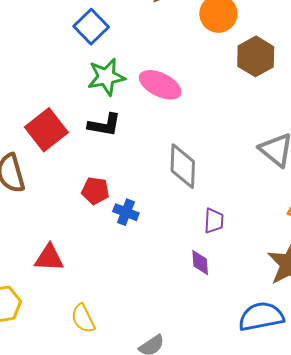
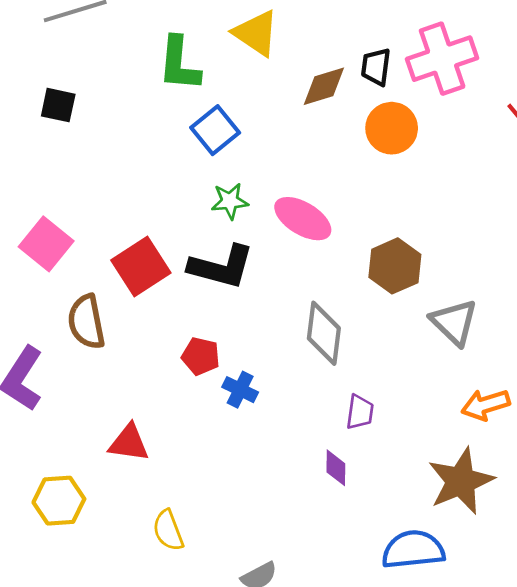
brown hexagon: (256, 56) -> (395, 266), moved
green star: (106, 77) -> (230, 201), size x0.7
black L-shape: (104, 125) -> (221, 267), size x1.4

